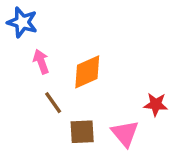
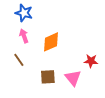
blue star: (22, 22) -> (24, 13), moved
brown line: (53, 103) -> (19, 60), moved

